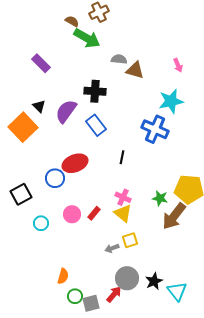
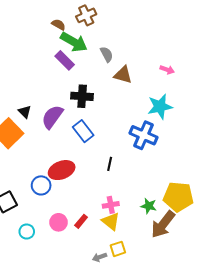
gray semicircle: (119, 59) -> (107, 54), moved, turned 56
purple rectangle: (41, 63) -> (65, 60), moved
pink arrow: (178, 65) -> (167, 70), turned -48
pink cross: (123, 197) -> (111, 205), turned -35

